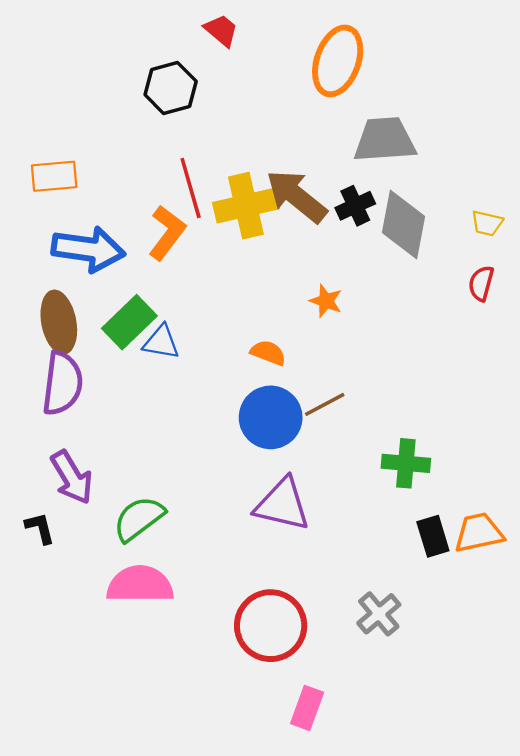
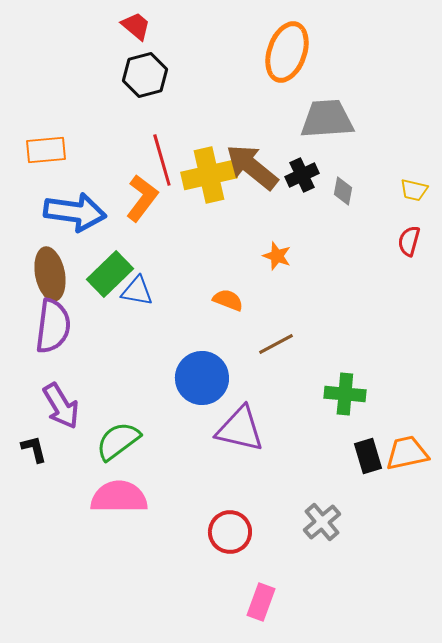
red trapezoid: (221, 30) -> (136, 26), moved
gray diamond: (404, 224) -> (343, 191), size x0.5
blue circle: (271, 417) -> (202, 378), moved
red circle: (271, 626) -> (230, 532), size x0.7

